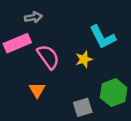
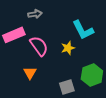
gray arrow: (33, 17) -> (35, 14), moved

